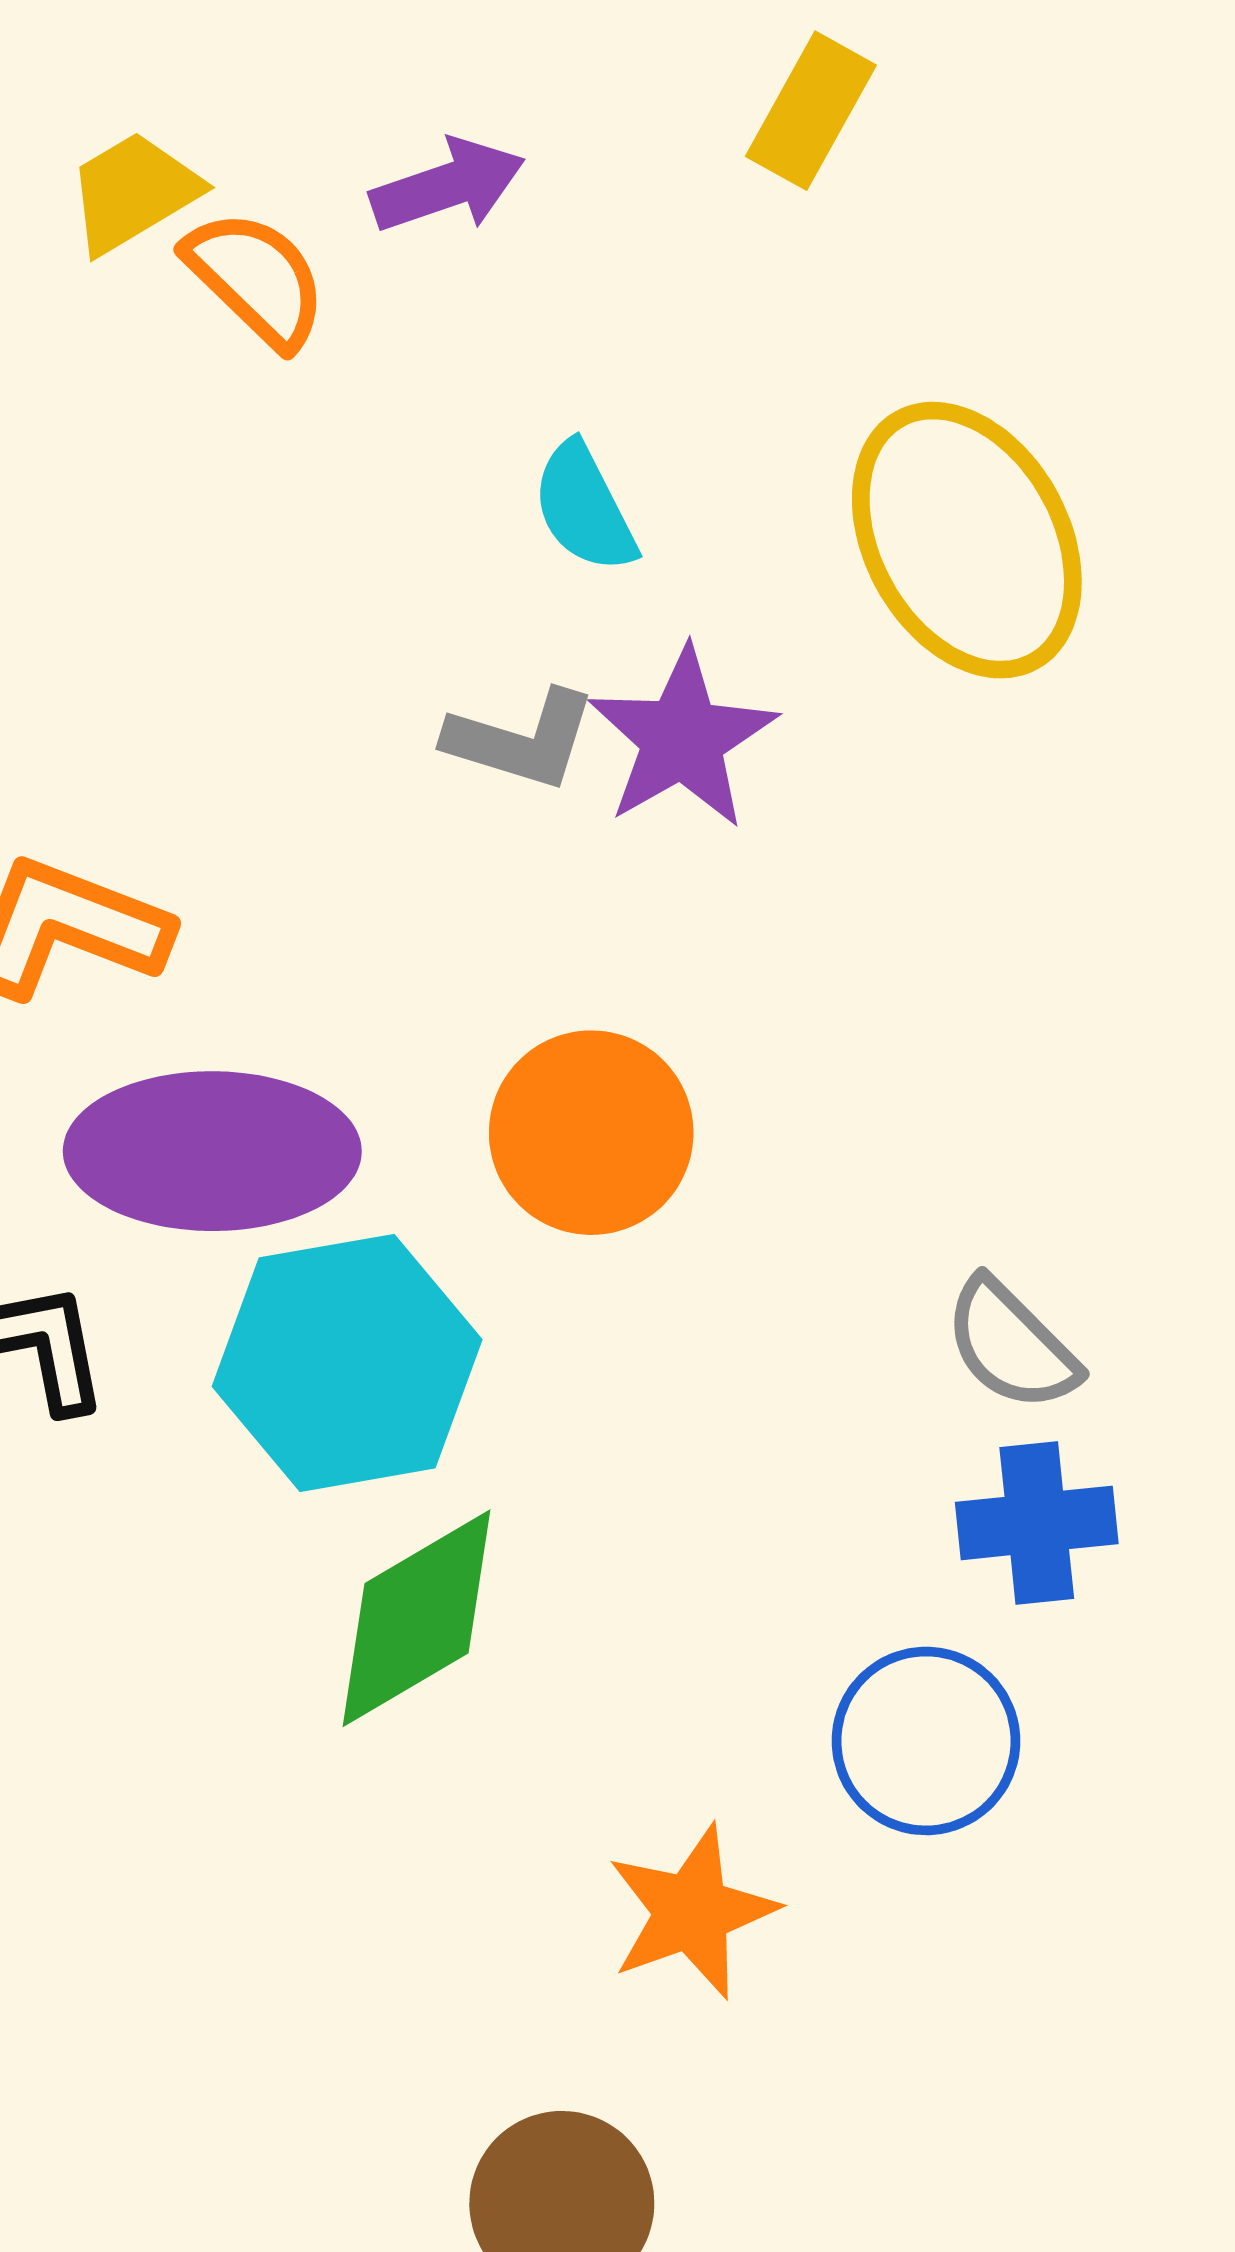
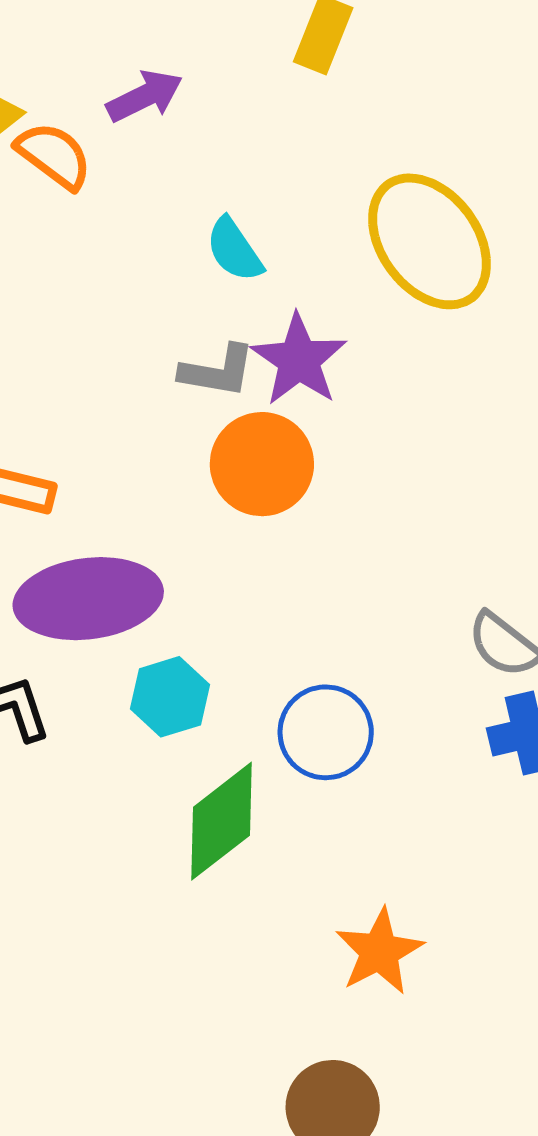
orange circle: (591, 1133) -> (262, 464), moved
cyan hexagon: (347, 1363) -> (170, 697), size x0.6
blue circle: (926, 1741) -> (326, 732), moved

